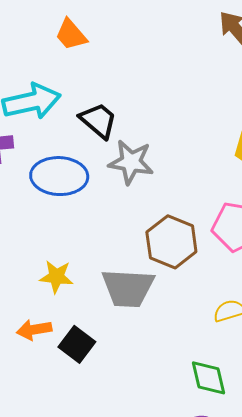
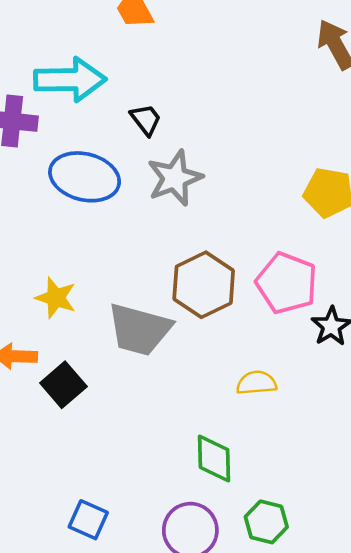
black trapezoid: (98, 121) -> (146, 120), size x0.7
gray star: (131, 162) -> (175, 178), turned 30

